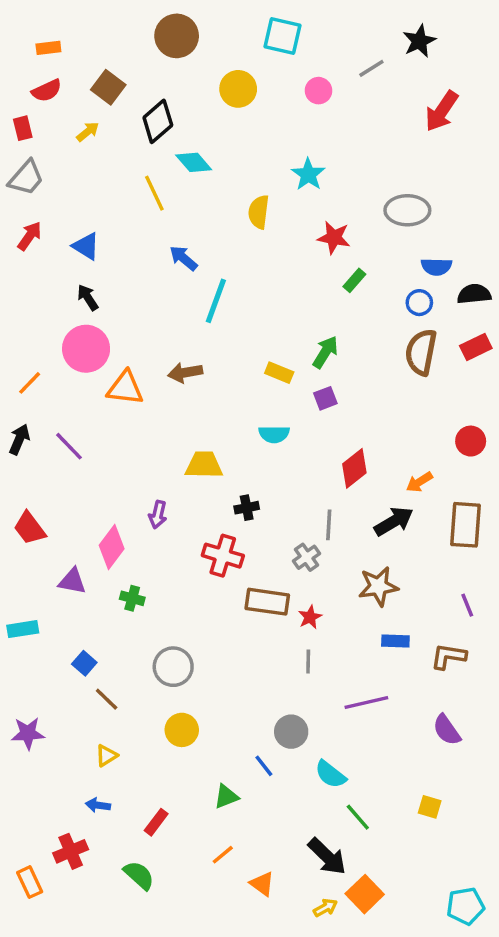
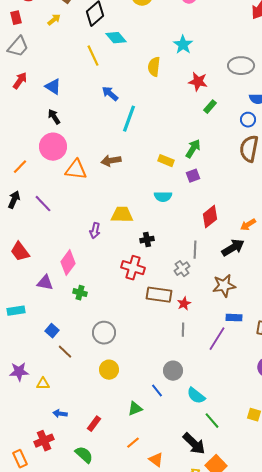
purple arrow: (158, 515) -> (95, 231), moved
purple line: (366, 703) -> (217, 339), moved, turned -45
yellow triangle: (107, 756) -> (43, 384), moved, turned 32

